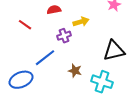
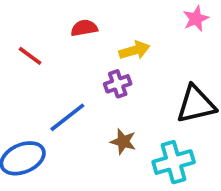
purple cross: (64, 36) -> (118, 84), moved
cyan cross: (102, 82) -> (174, 162), turned -35

